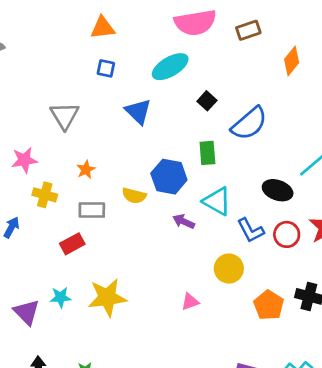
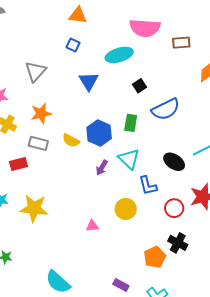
orange star: (86, 170) -> (41, 113), size x1.5
purple arrow: (184, 222) -> (102, 168), turned -98
red circle: (287, 234) -> (174, 208), moved
orange pentagon: (269, 305) -> (155, 257), moved

